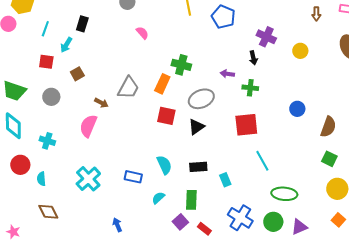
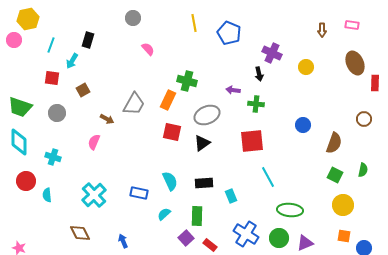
pink semicircle: (88, 126) -> (94, 142), size x0.7
brown diamond: (48, 212) -> (80, 233), moved
orange square: (338, 220) -> (344, 236), turned -32

